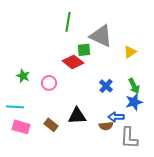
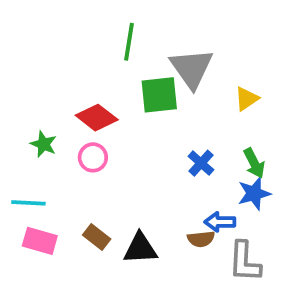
gray triangle: (101, 36) -> (192, 68), turned 30
green square: (84, 50) -> (159, 95), size x1.5
red diamond: (73, 62) -> (97, 118), moved
black triangle: (77, 116) -> (140, 248), moved

